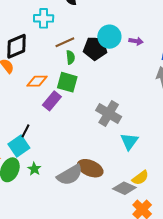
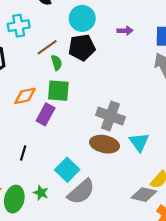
cyan circle: (109, 37) -> (82, 18), moved
cyan square: (19, 146) -> (67, 170), moved
brown ellipse: (90, 168) -> (104, 144), moved

